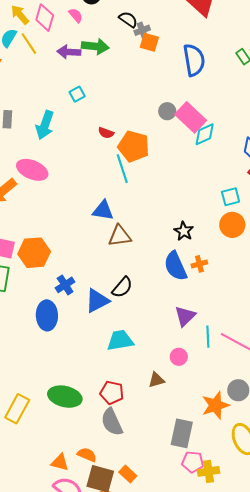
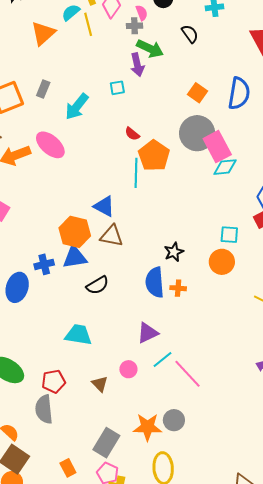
gray cross: (142, 30) -> (134, 26), moved
orange square: (149, 42) -> (198, 93), moved
purple arrow: (69, 52) -> (137, 65), moved, turned -125
gray circle: (167, 111) -> (197, 133), size x2.0
orange hexagon: (34, 253) -> (75, 232), moved
blue triangle: (97, 301) -> (75, 257), moved
cyan line: (208, 337) -> (162, 360), turned 35
brown triangle: (156, 380) -> (100, 384), turned 42
red pentagon: (112, 393) -> (54, 381), turned 30
orange rectangle: (128, 474) -> (68, 468), moved

